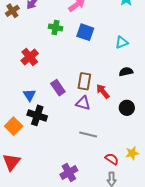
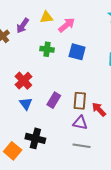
purple rectangle: (58, 88) -> (54, 100), moved, turned 70
blue triangle: (29, 95) -> (26, 104), moved
gray line: (88, 135) -> (81, 146), moved

